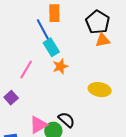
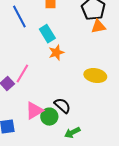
blue line: (43, 30) -> (19, 17), moved
pink line: (26, 69) -> (22, 74), moved

